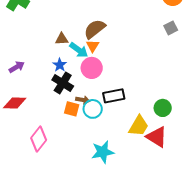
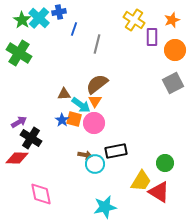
gray square: (171, 28) -> (173, 83), size x1.5
black cross: (63, 83) -> (31, 138), moved
orange square: (72, 109) -> (74, 119), moved
pink diamond: (39, 139) -> (41, 194), turned -50

